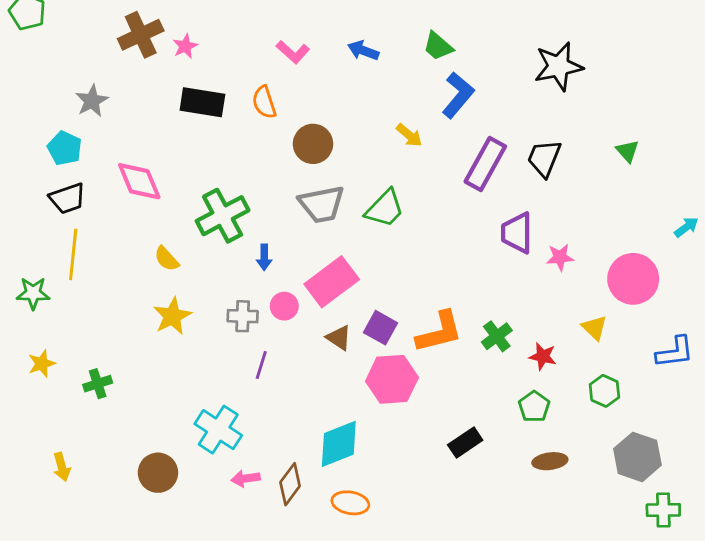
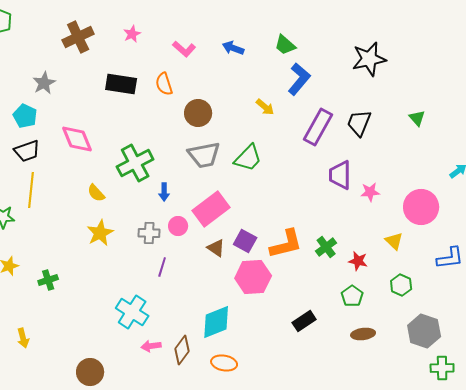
pink star: (185, 46) -> (132, 34), moved
brown circle: (158, 473) -> (90, 372), moved

